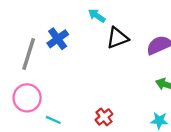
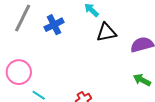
gray line: (29, 54) -> (23, 18), moved

